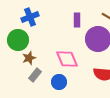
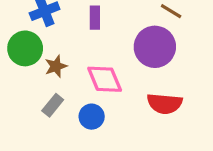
purple rectangle: (77, 20) -> (95, 18), moved
brown star: (29, 58) -> (56, 66), moved

